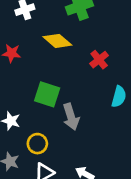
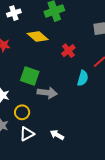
gray arrow: (71, 117) -> (47, 93), turned -66

